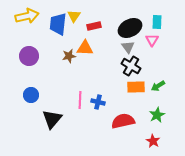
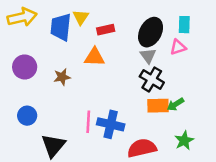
black ellipse: (130, 28) -> (151, 32), turned -35
pink triangle: (152, 40) -> (178, 47), turned 40
brown star: (69, 56) -> (62, 77), moved
green arrow: (158, 86) -> (175, 104), moved
blue cross: (98, 102) -> (111, 124), size x1.5

